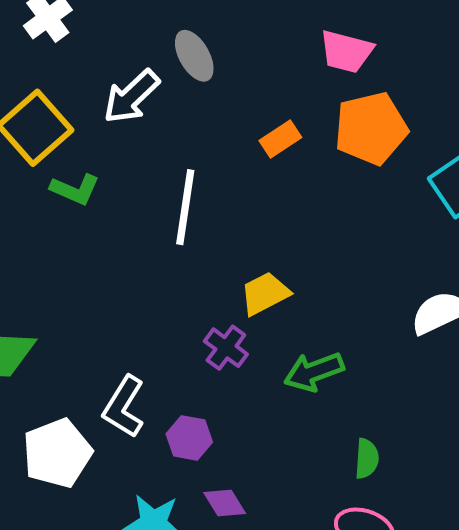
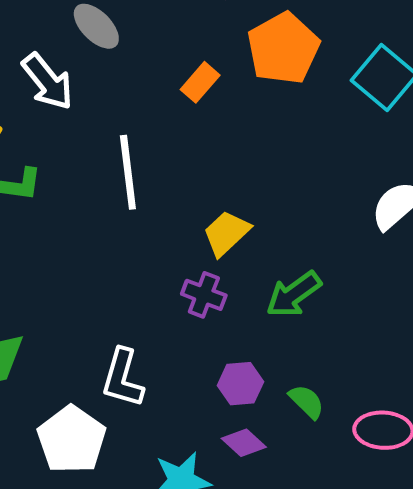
white arrow: (131, 97) -> (48, 82), turned -70
purple hexagon: (189, 438) -> (240, 384), moved
green semicircle: (367, 459) -> (307, 402), moved, turned -33

